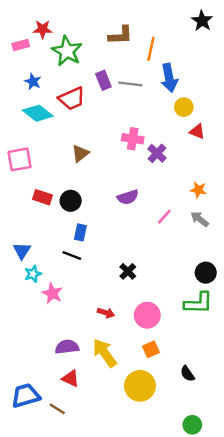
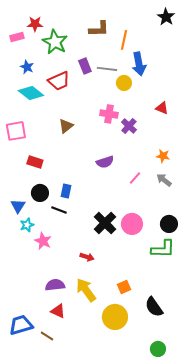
yellow circle: (184, 107) -> (124, 83), moved
black circle: (71, 201) -> (40, 193), moved
black cross: (128, 271) -> (105, 223), size x1.6
pink circle: (147, 315) -> (132, 224), moved
black semicircle: (187, 374) -> (154, 307), size x1.5

